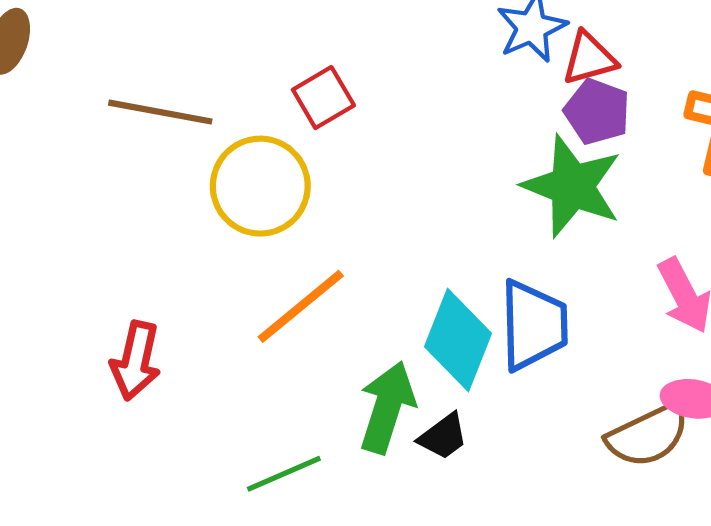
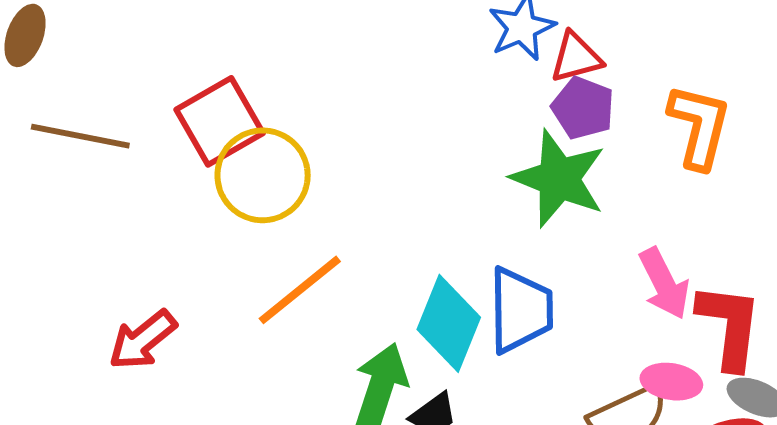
red square: (323, 98) -> (220, 121), moved, size x1.5
brown line: (160, 112) -> (80, 136), moved
red arrow: (136, 361) -> (143, 340), turned 38

